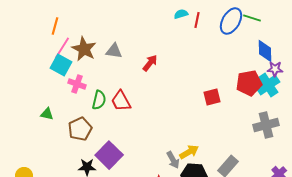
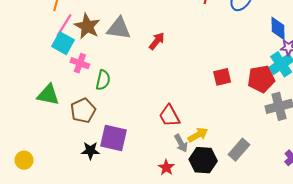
gray triangle: (114, 51) -> (119, 28), size x1.4
red pentagon: (249, 83) -> (261, 79), moved
red trapezoid: (121, 101) -> (169, 116), moved
green triangle: (47, 114) -> (48, 95), size x1.6
purple square: (109, 155) -> (114, 138), turned -32

